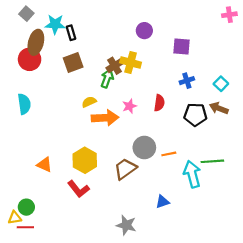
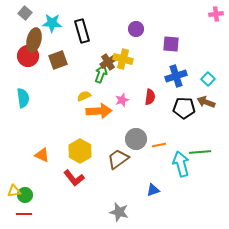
black rectangle: (71, 33) -> (82, 31), moved, size x1.6
brown square: (73, 63) -> (58, 60), moved
blue cross: (187, 81) -> (176, 76), size x1.5
yellow triangle: (15, 218) -> (14, 191), moved

